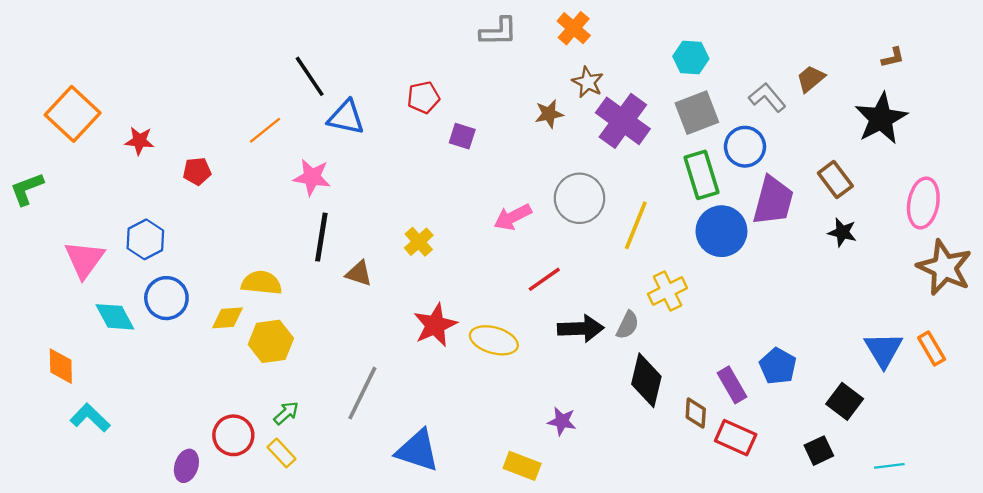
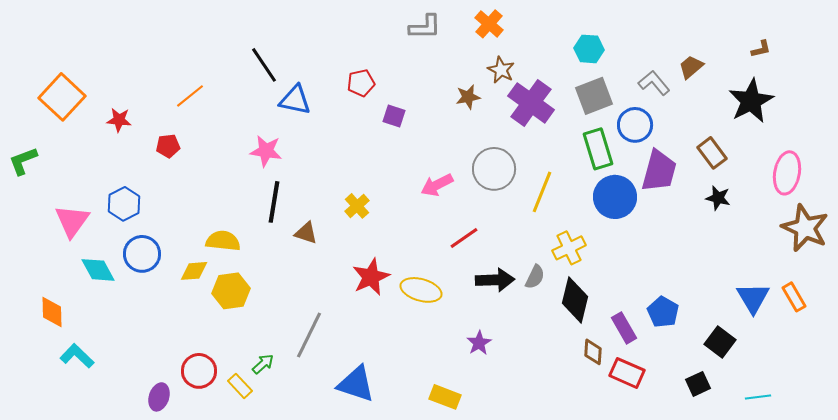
orange line: (265, 130) -> (190, 96), moved
black diamond: (646, 380) -> (575, 300), moved
green arrow: (286, 413) -> (263, 364), moved
purple star: (562, 421) -> (479, 343), moved, turned 30

